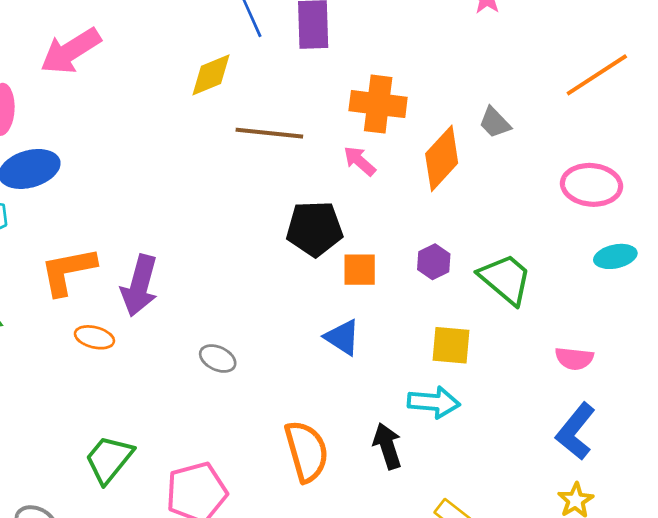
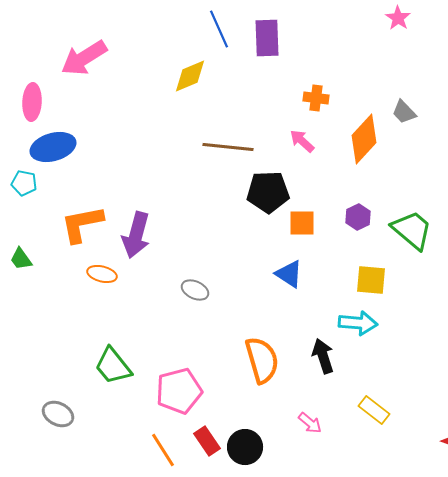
orange cross: (378, 104) -> (316, 98), size x0.6
brown line: (269, 133) -> (228, 147), moved
green trapezoid: (109, 459) -> (113, 366), turned -78

